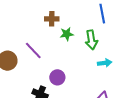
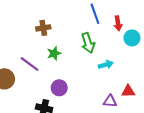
green star: (67, 34) -> (54, 53), moved

